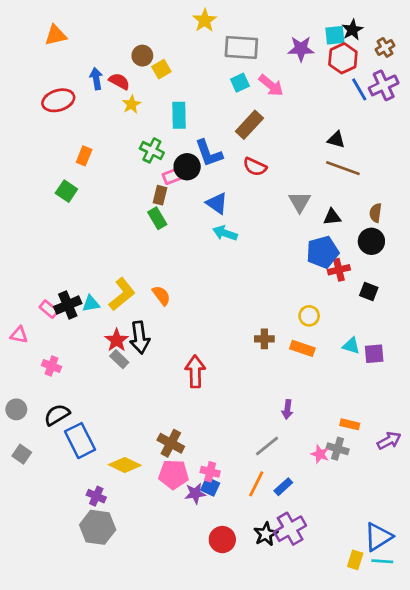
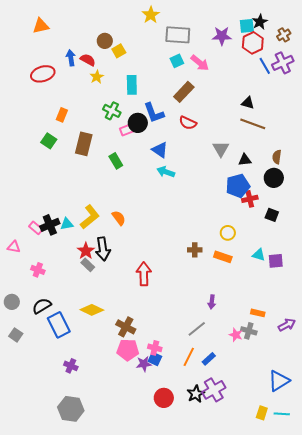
brown rectangle: (160, 195) -> (84, 144), moved, size x1.6
yellow diamond: (125, 465) -> (92, 310), moved
gray hexagon: (98, 527) -> (71, 409), moved
blue triangle: (378, 537) -> (279, 381), moved

